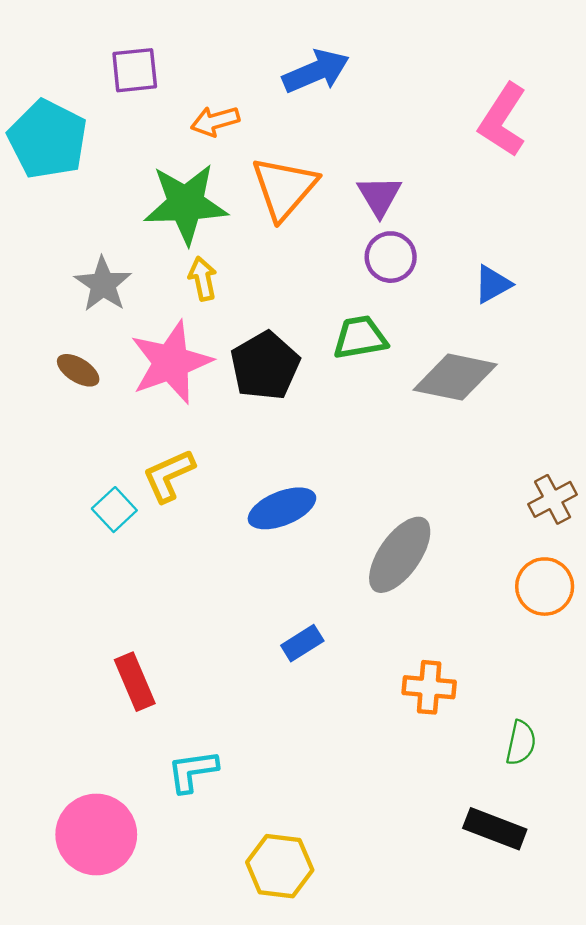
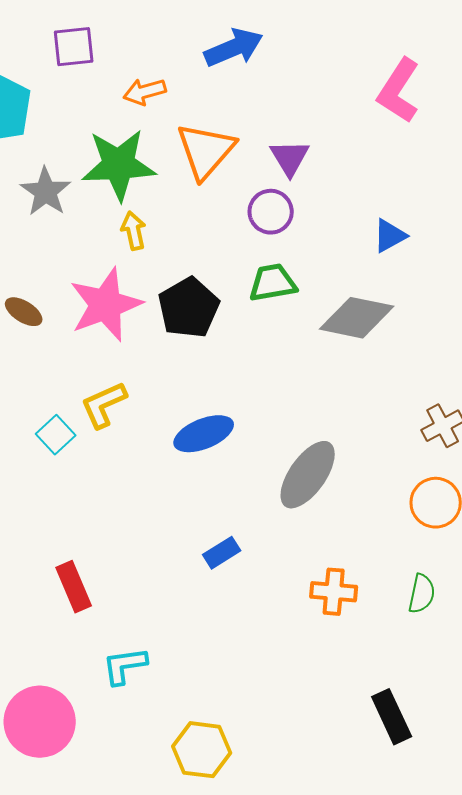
purple circle: (391, 257) -> (271, 212), moved
gray star: (103, 284) -> (46, 192), moved
green semicircle: (521, 743) -> (422, 594), moved
black rectangle: (495, 829) -> (392, 717), turned 44

